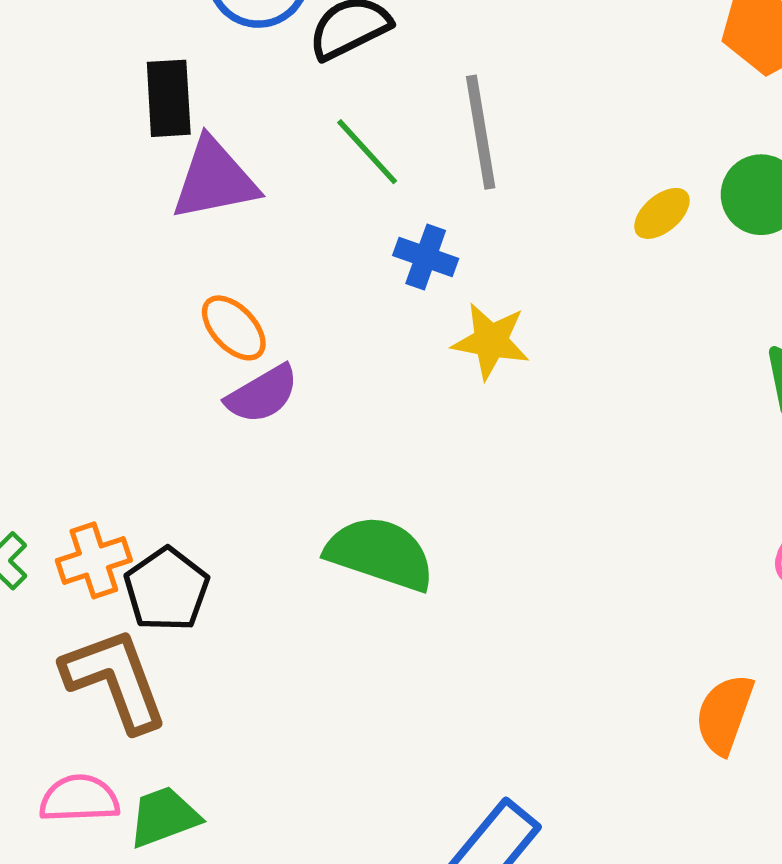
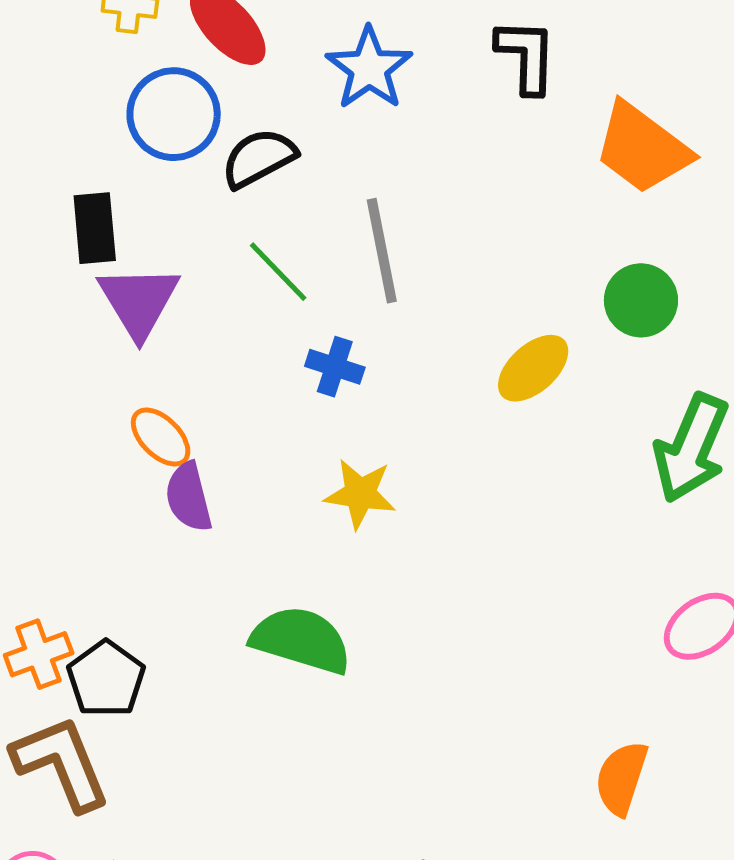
purple triangle: (214, 179) -> (139, 301), turned -48
yellow ellipse: (662, 213) -> (533, 368), moved, size x1.4
yellow star: (491, 341) -> (360, 494), moved
purple semicircle: (262, 394) -> (189, 497), turned 108

